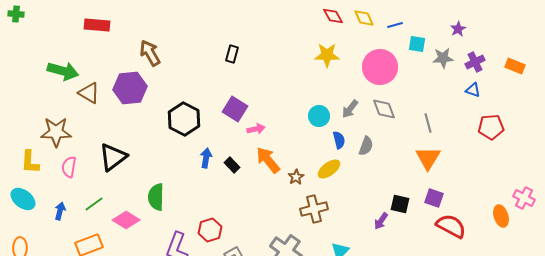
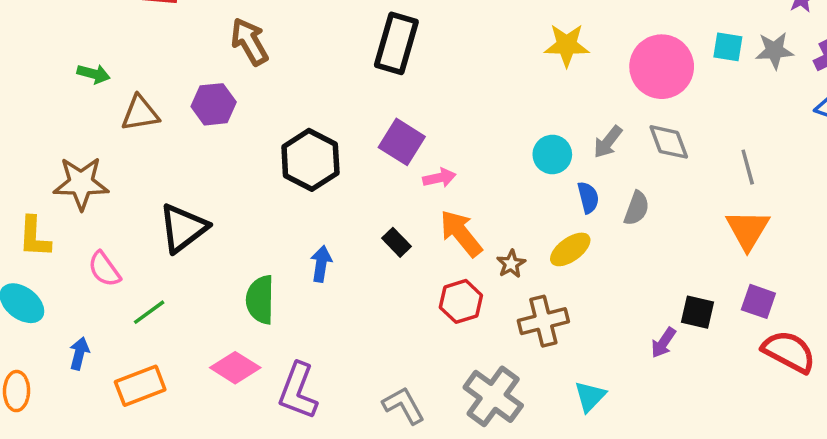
cyan square: (417, 44) -> (728, 47), moved
black rectangle: (232, 54) -> (396, 43), size x1.8
green arrow: (63, 71) -> (94, 74), size x0.6
purple hexagon: (130, 88) -> (214, 104), size x0.7
brown triangle: (89, 93) -> (140, 113), turned -40
blue arrow: (206, 158) -> (321, 264), moved
pink semicircle: (69, 167) -> (104, 269), moved, turned -45
blue arrow: (60, 211) -> (79, 353), moved
pink diamond: (126, 220) -> (235, 368), moved
red hexagon: (210, 230) -> (461, 301), moved

